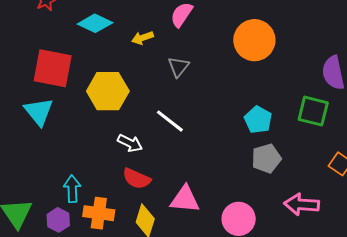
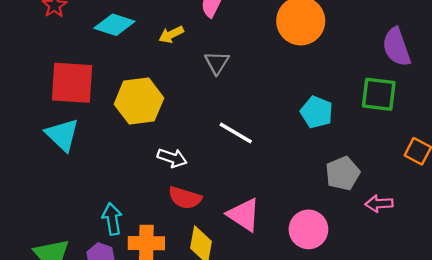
white line: (170, 121) -> (236, 133), moved
gray pentagon: (266, 158) -> (343, 173), moved
pink triangle: (185, 199) -> (244, 215), turned 36
pink arrow: (302, 204) -> (379, 204), size x0.7

